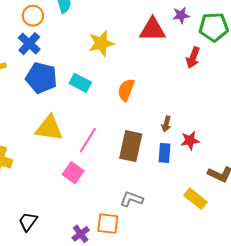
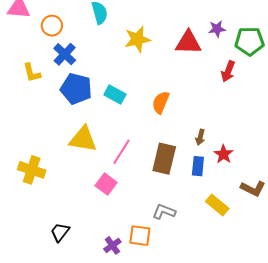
orange circle: (33, 16) -> (52, 26), moved
yellow star: (101, 43) -> (137, 39), moved
red star: (190, 141) -> (223, 154), turned -30
yellow rectangle: (195, 199) -> (217, 205), moved

